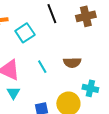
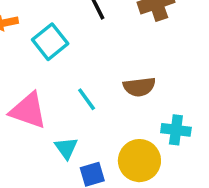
cyan triangle: (13, 93) -> (66, 148), moved

